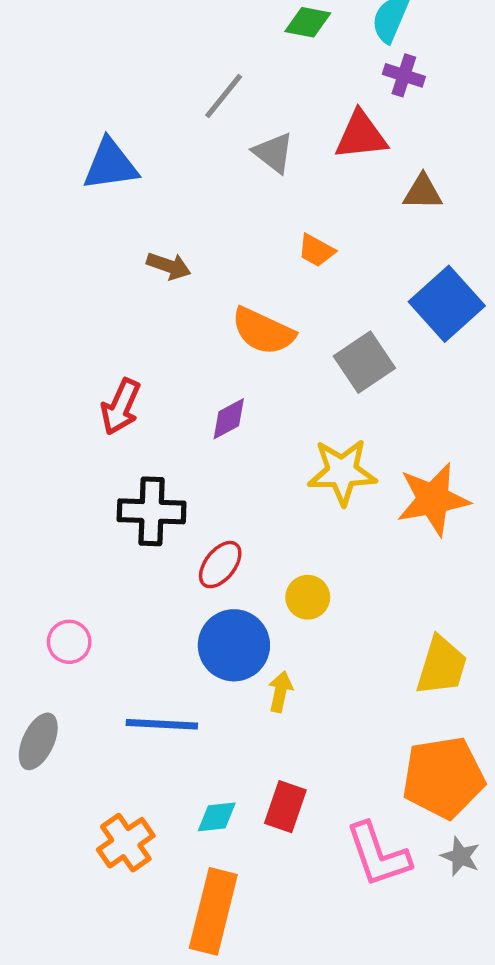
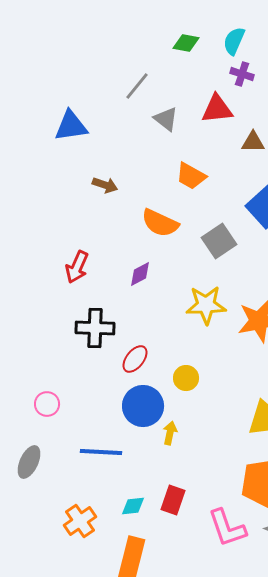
orange trapezoid: (316, 250) -> (191, 176), size x1.4

